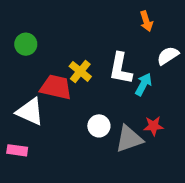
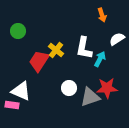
red trapezoid: (56, 87) -> (39, 61), turned -70
white triangle: (30, 112) -> (21, 91), moved
red star: (153, 126) -> (107, 88), size x1.5

